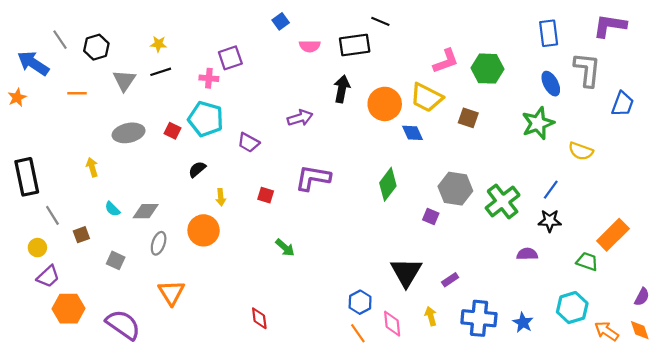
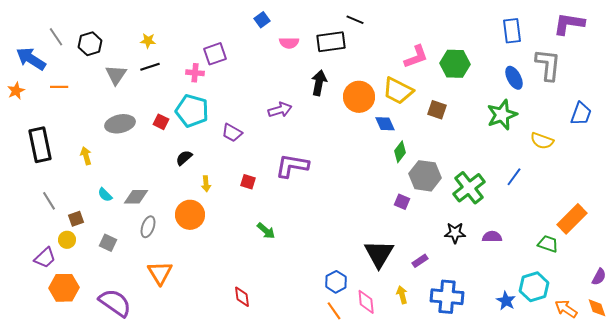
orange line: (77, 93) -> (59, 87), moved
blue trapezoid: (623, 104) -> (581, 114), moved
black rectangle: (27, 177) -> (40, 145), moved
green diamond: (388, 184) -> (400, 152), moved, size x0.7
black star: (550, 221) -> (455, 233), moved
yellow circle: (37, 248) -> (67, 240), moved
blue star: (523, 323) -> (506, 301), moved

